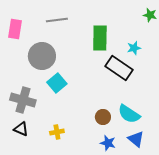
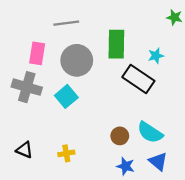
pink rectangle: (15, 29) -> (37, 53), moved
gray circle: (42, 56) -> (77, 60), moved
gray cross: (23, 100) -> (27, 87), moved

